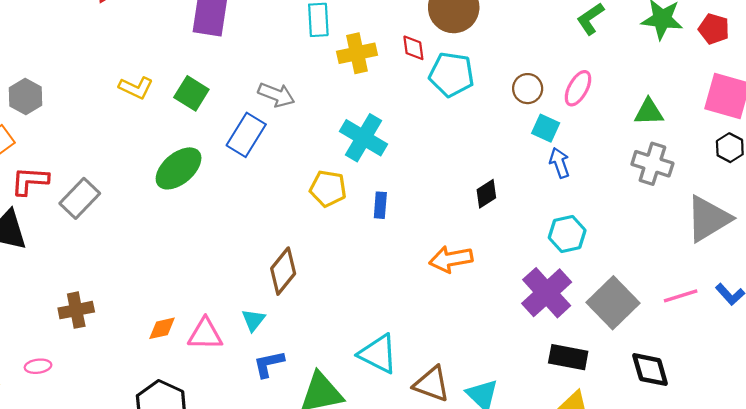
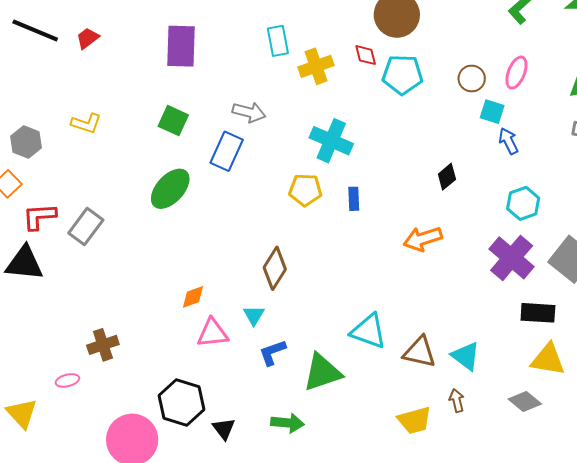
yellow L-shape: (136, 88) -> (86, 123), moved
brown cross: (76, 310) -> (103, 345), moved
orange diamond: (162, 328) -> (193, 297), moved

